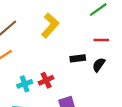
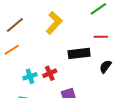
black rectangle: (78, 58) -> (79, 53), size x1.5
black semicircle: (99, 65) -> (105, 66), moved

